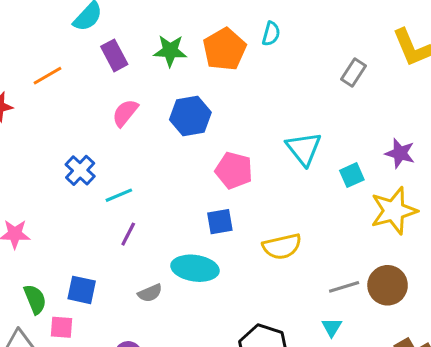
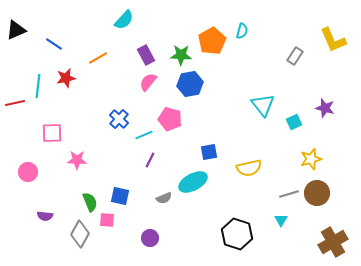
green star: (170, 51) -> (181, 55), moved
purple rectangle: (114, 55) -> (146, 55), moved
pink pentagon: (234, 170) -> (170, 119), moved
yellow star: (394, 211) -> (311, 159), moved, size x0.7
cyan ellipse: (195, 268) -> (193, 182), turned -36

